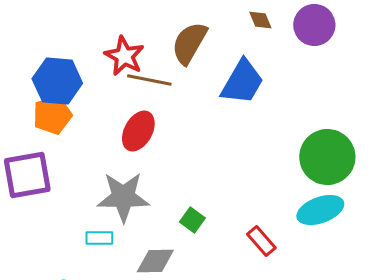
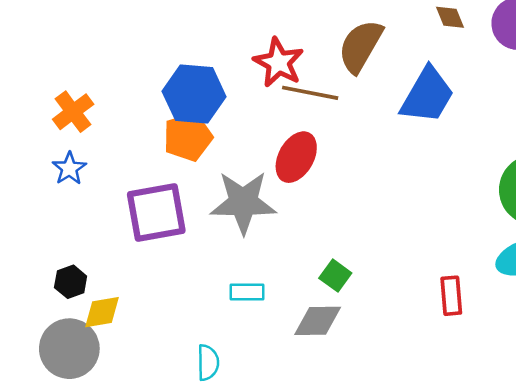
gray star: (123, 197) -> (243, 202), moved
green square: (192, 220) -> (335, 276), moved
red rectangle: (261, 241) -> (451, 296), turned 36

